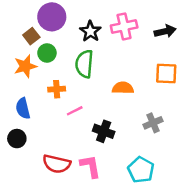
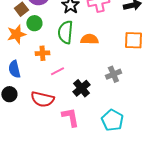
orange semicircle: (123, 88) -> (89, 39), moved
gray cross: (153, 123) -> (113, 74), moved
black cross: (104, 131) -> (81, 88), turned 30
red semicircle: (57, 164) -> (42, 99), moved

